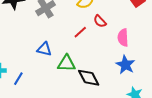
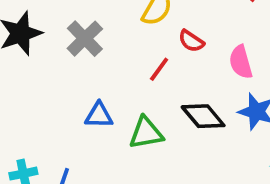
black diamond: (89, 78) -> (203, 116), moved

